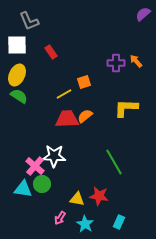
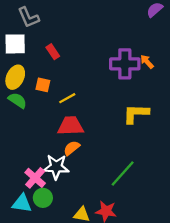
purple cross: (116, 63) -> (125, 64), size x1.5
orange square: (84, 82) -> (43, 85), moved, turned 32
orange semicircle: (85, 116) -> (72, 148), moved
green line: (114, 162) -> (123, 173), turned 72

